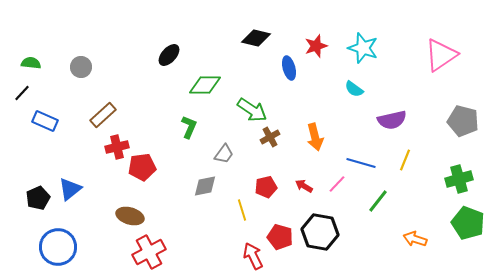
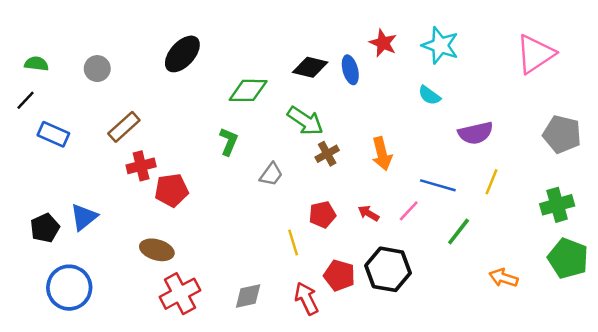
black diamond: (256, 38) -> (310, 67), moved
red star: (316, 46) -> (383, 43), turned -30
black ellipse: (169, 55) -> (182, 54), moved, size x1.4
gray diamond: (205, 186) -> (248, 296), moved

